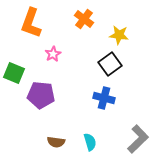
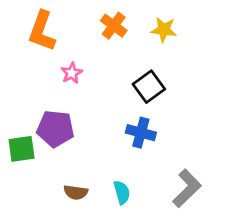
yellow star: (119, 35) -> (164, 30), moved
green square: (14, 73) -> (22, 149), moved, turned -30

